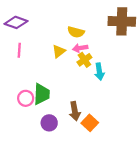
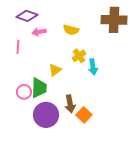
purple diamond: (16, 22) -> (27, 16), moved
pink arrow: (80, 48) -> (39, 32), moved
yellow triangle: (59, 51) -> (55, 70), moved
purple circle: (49, 123) -> (46, 115), size x1.6

